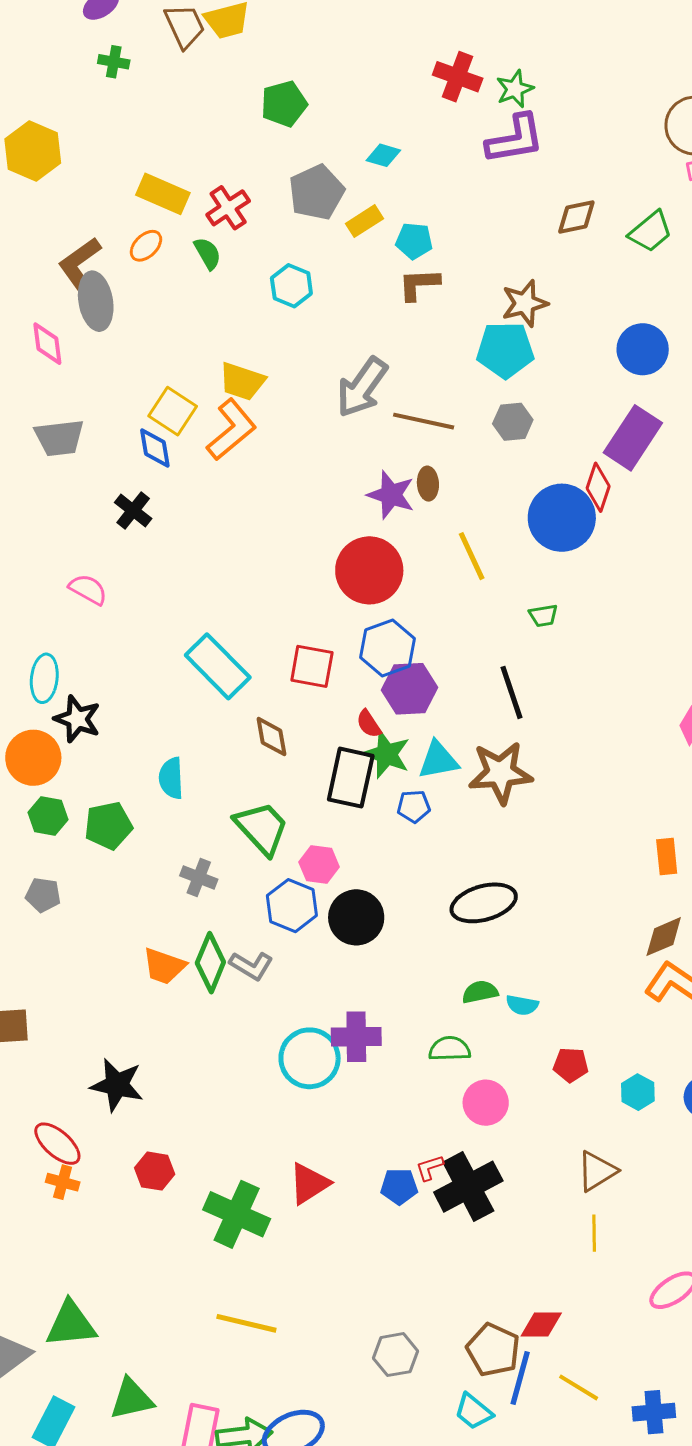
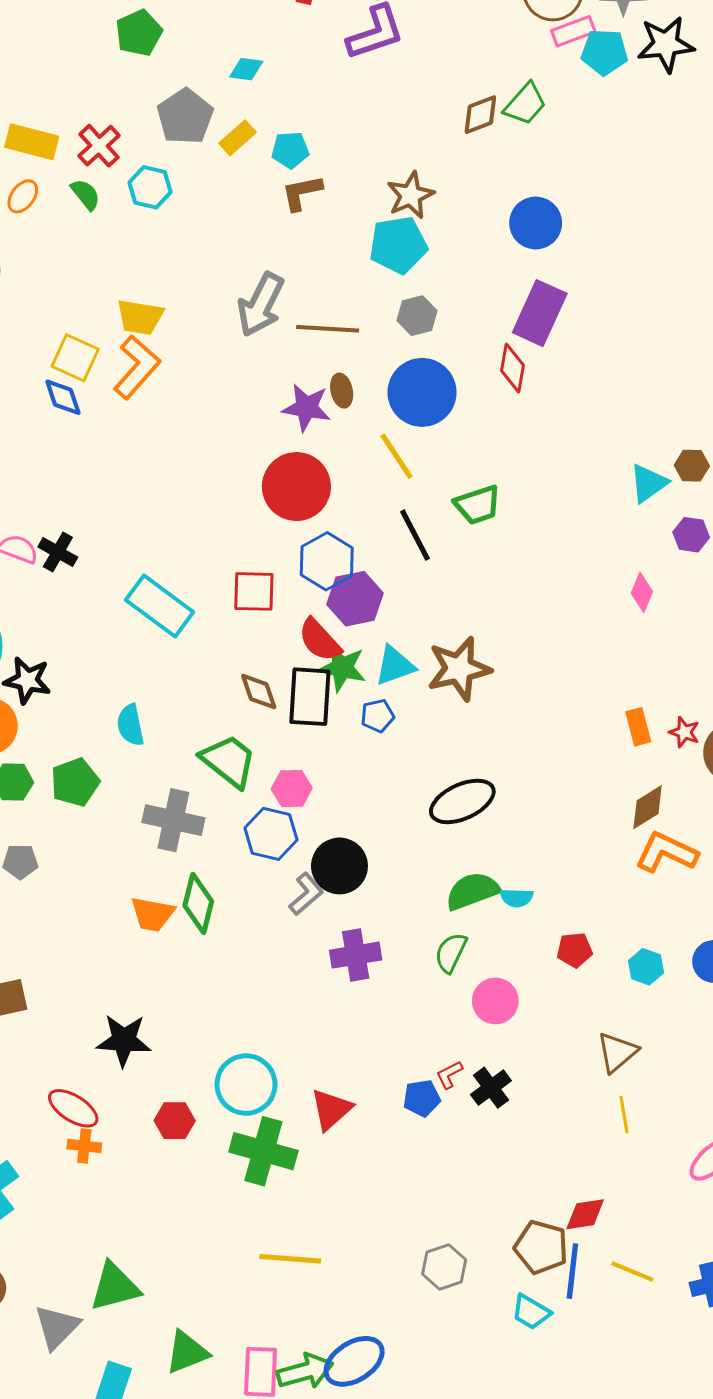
brown diamond: (576, 217) -> (480, 115), moved
cyan hexagon: (291, 286) -> (150, 187), moved
black cross: (133, 511) -> (58, 552), moved
blue circle: (562, 518) -> (422, 392), moved
green trapezoid: (543, 616) -> (478, 505), size x1.6
black line: (512, 692) -> (415, 535), moved
red semicircle: (369, 724) -> (320, 640), size x1.6
brown diamond: (272, 737) -> (259, 692), moved
gray cross: (199, 877) -> (173, 820), size x1.6
black circle: (356, 917) -> (339, 866), moved
gray L-shape: (251, 966) -> (306, 894), moved, turned -63
green semicircle: (480, 992) -> (472, 891), size x1.5
green semicircle: (450, 1049) -> (451, 953), turned -54
cyan circle: (310, 1058) -> (246, 1085), moved
black cross: (468, 1187) -> (491, 1088), size x0.6

